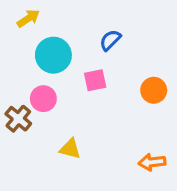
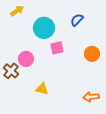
blue semicircle: (110, 40) -> (77, 20), moved
cyan circle: (53, 55) -> (44, 28), moved

